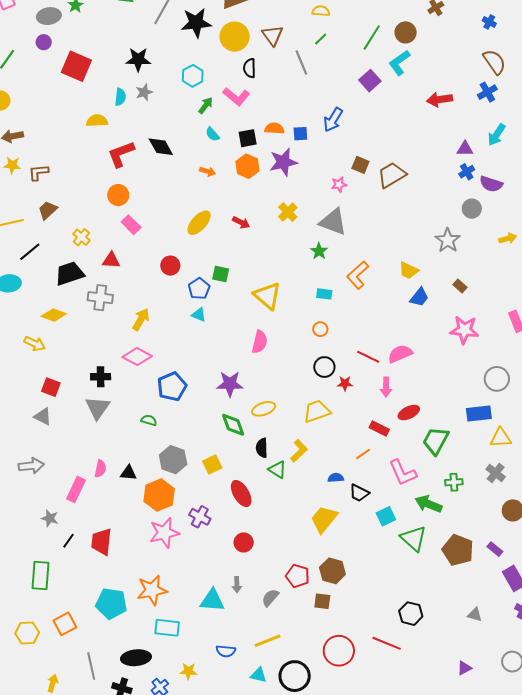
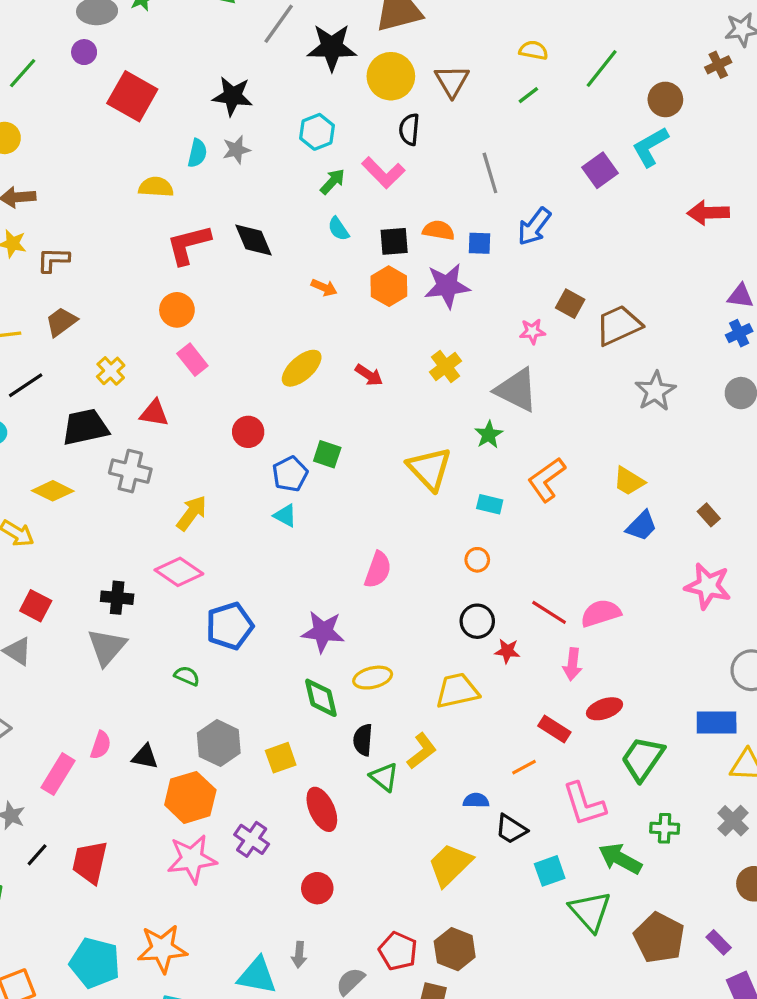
green line: (372, 37) -> (602, 69), moved
gray line: (301, 63) -> (490, 173), moved
gray star: (448, 240) -> (655, 391), moved
yellow triangle: (267, 296) -> (429, 469), moved

